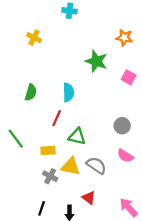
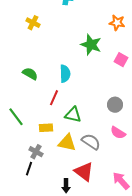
green semicircle: (31, 92) -> (30, 74), turned -77
gray cross: (50, 176) -> (36, 152), moved
red triangle: (89, 198) -> (84, 172), size x1.5
black line: (42, 208) -> (29, 169), moved

